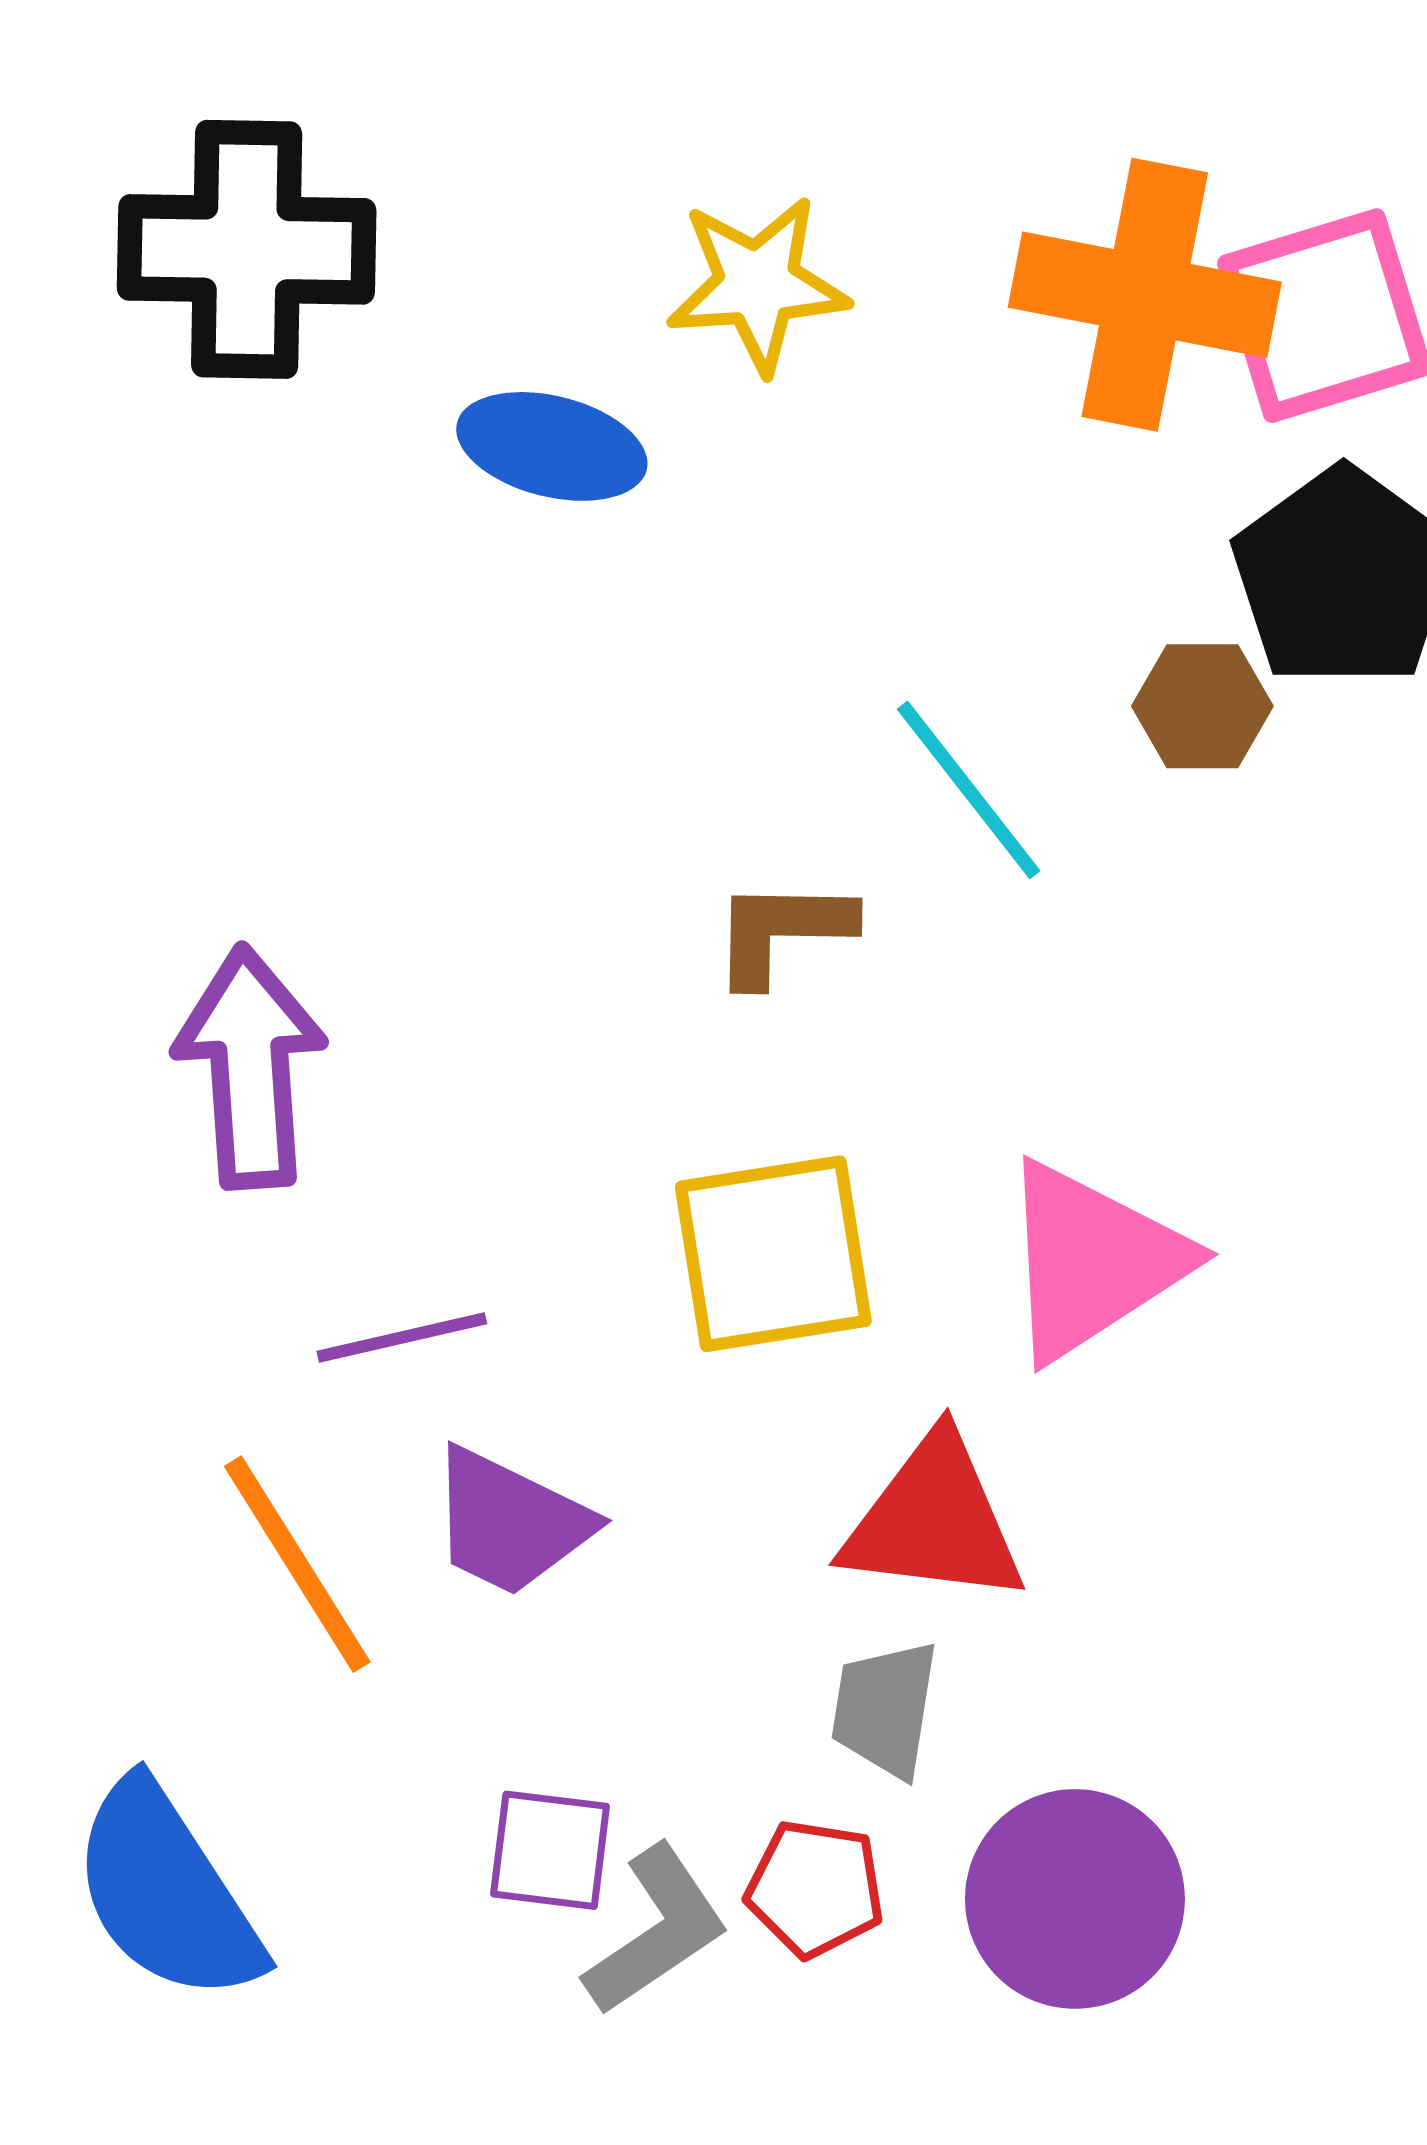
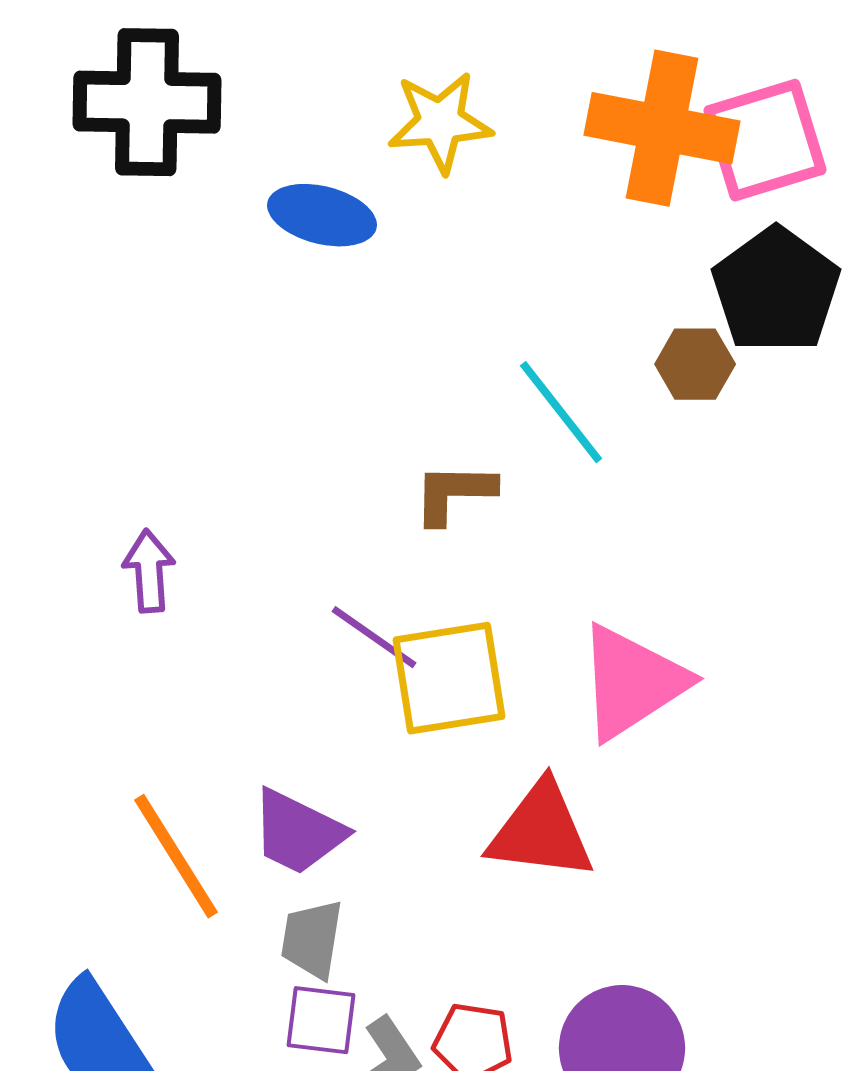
purple arrow: (250, 1067) -> (149, 571), size x0.6
purple line: (402, 1337) -> (374, 637), moved, turned 48
gray trapezoid: (885, 1709) -> (312, 939), moved

